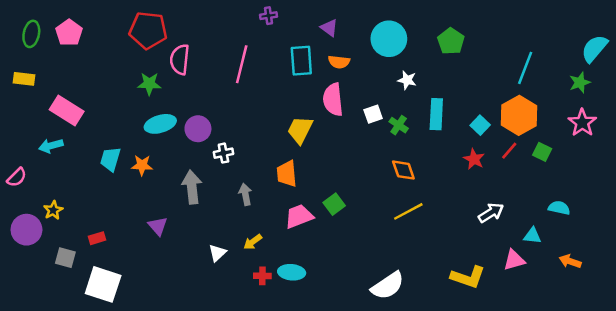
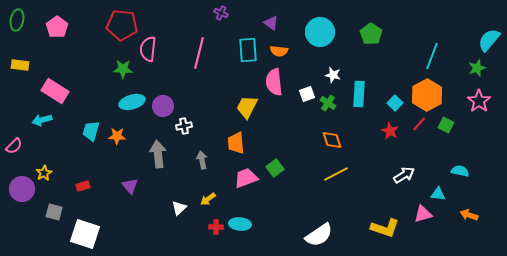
purple cross: (268, 16) -> (221, 13), turned 32
green ellipse: (31, 34) -> (17, 20), moved
white star: (407, 80) -> (333, 75), moved
red rectangle: (97, 238) -> (83, 186), moved

